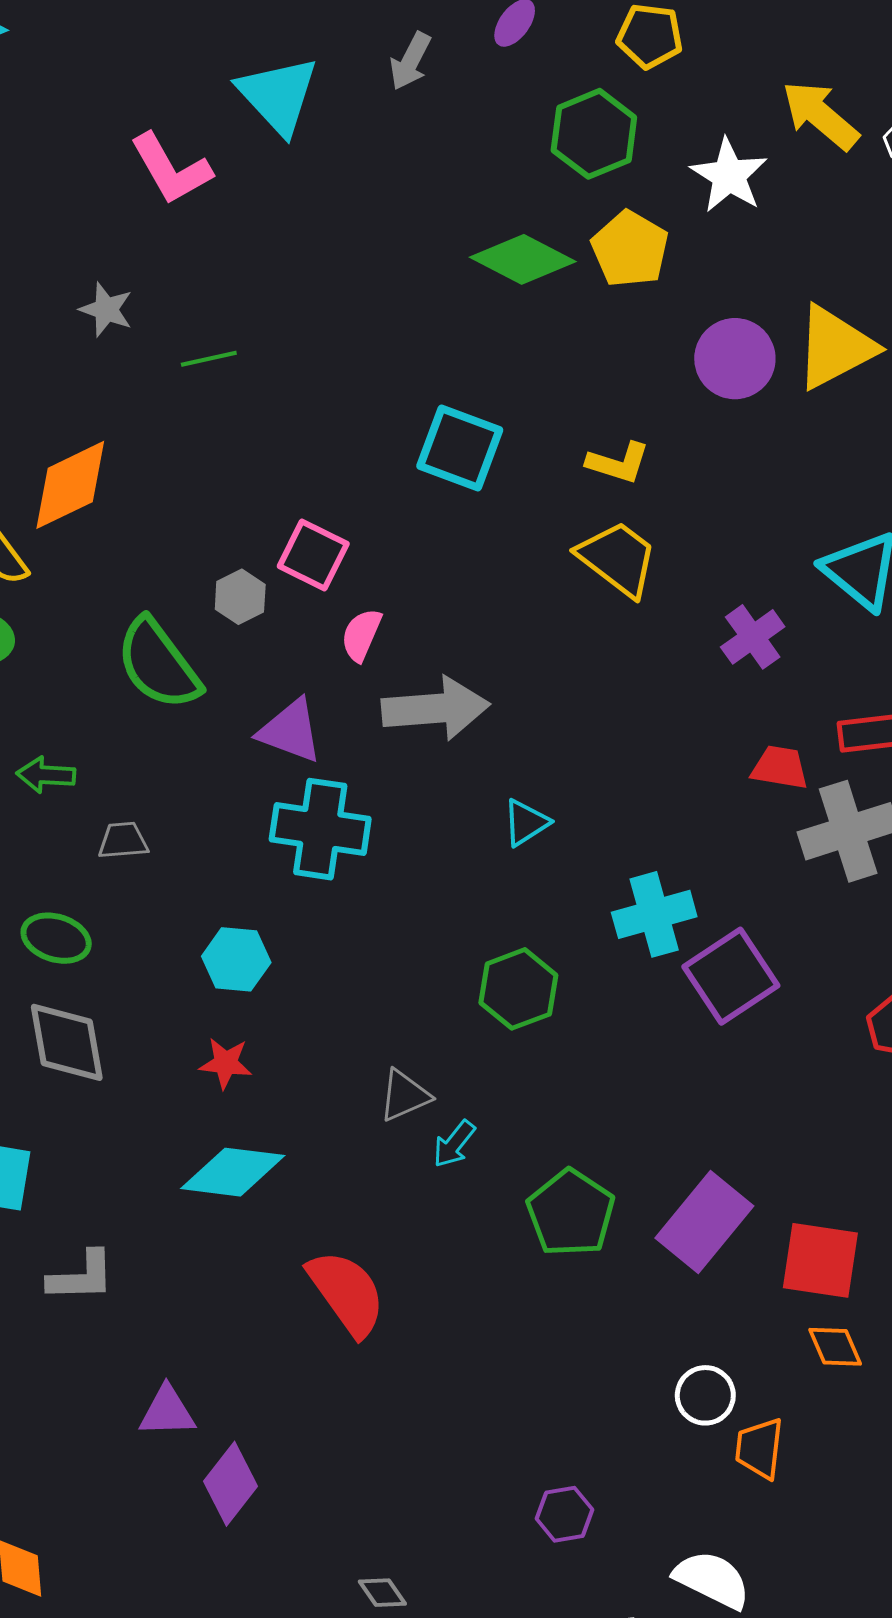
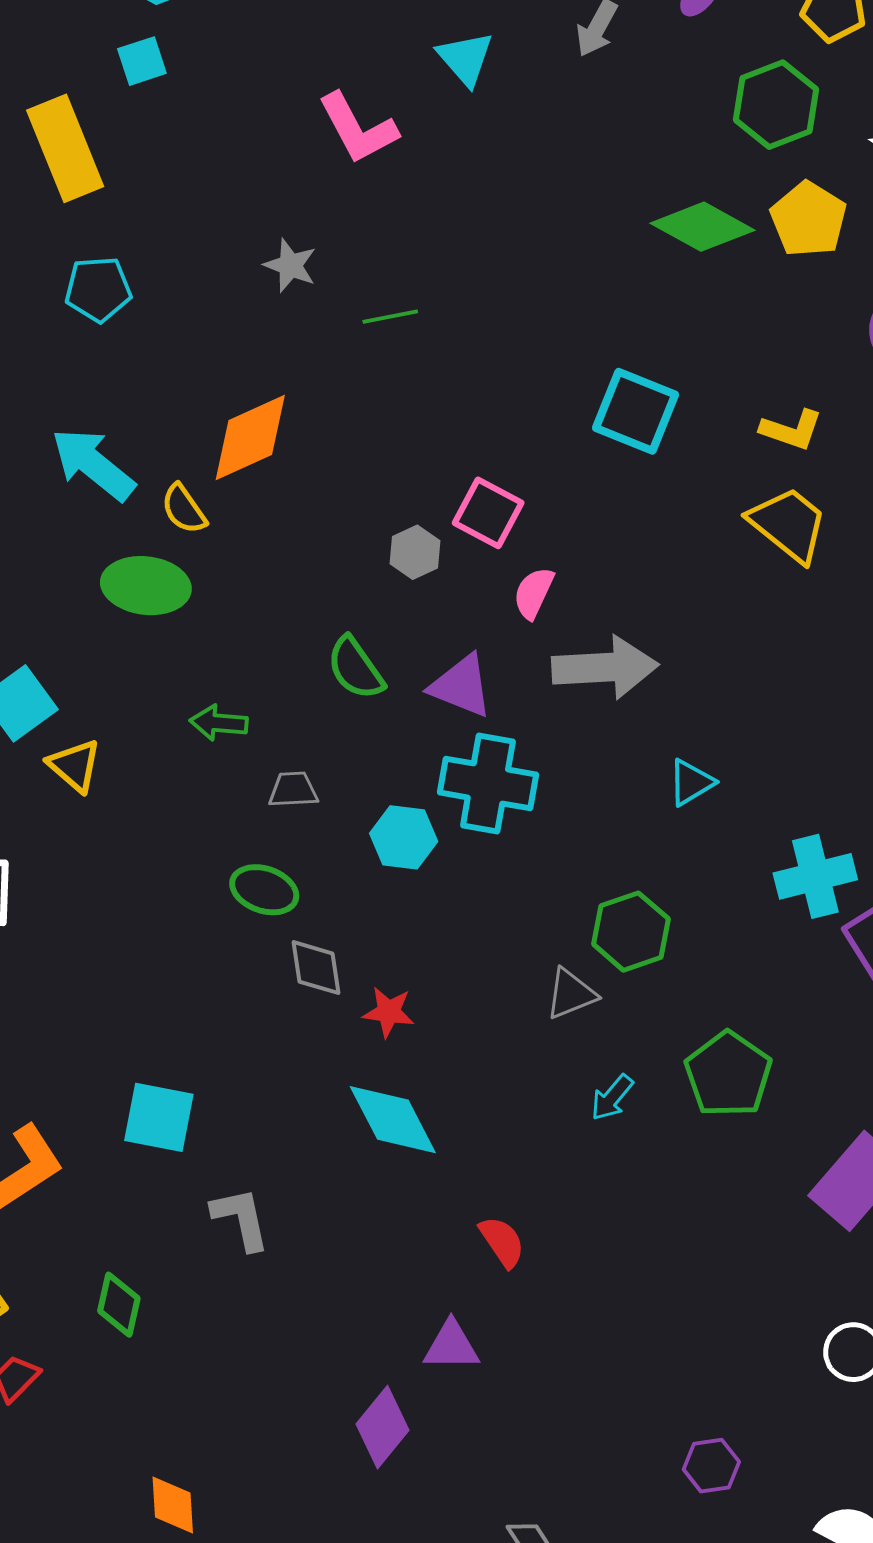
cyan triangle: (278, 95) -> (465, 59), size x0.7
green semicircle: (158, 664) -> (356, 668), moved, size x0.7
green ellipse: (56, 938) -> (264, 890), moved
cyan hexagon: (236, 959) -> (404, 837), moved
green hexagon: (518, 989) -> (631, 932), moved
gray diamond: (67, 1042) -> (316, 968), moved, size x0.7
gray triangle: (404, 1095) -> (571, 994), moved
cyan diamond: (233, 1172) -> (393, 1120), turned 54
green pentagon: (571, 1213) -> (728, 1074), moved
gray L-shape: (81, 1276) -> (241, 1219), turned -102
red semicircle: (347, 1293) -> (502, 1242), size x0.6
purple triangle: (167, 1411) -> (451, 1346), moved

